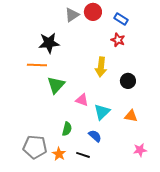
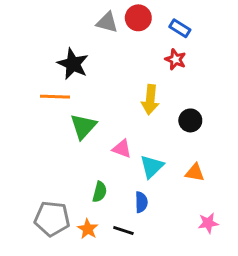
gray triangle: (72, 15) -> (107, 22), turned 49
black star: (49, 43) -> (73, 64), turned 30
blue semicircle: (95, 136) -> (141, 202), turned 48

